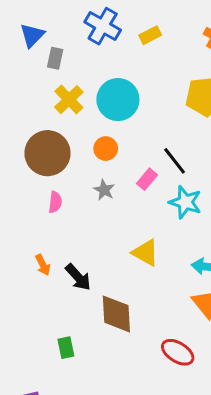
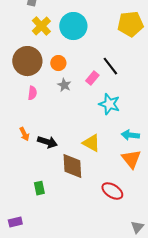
orange circle: (106, 149) -> (58, 63), moved
cyan star: (185, 202) -> (109, 104), moved
yellow triangle: (145, 253) -> (91, 143), moved
black arrow: (78, 277) -> (47, 142), turned -30

